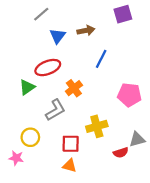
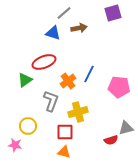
gray line: (41, 14) -> (64, 13), moved
blue triangle: (58, 36) -> (53, 33), turned -49
blue line: (101, 59) -> (89, 74), moved
gray L-shape: (55, 110) -> (51, 101), turned -40
yellow cross: (97, 126) -> (78, 112), moved

